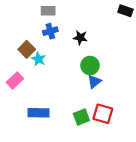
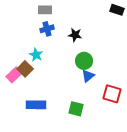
brown square: (27, 49) -> (25, 69), moved
red square: (103, 114) -> (112, 94), moved
green square: (81, 117) -> (76, 109), turned 35

